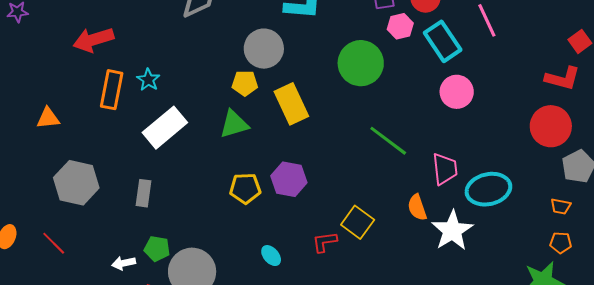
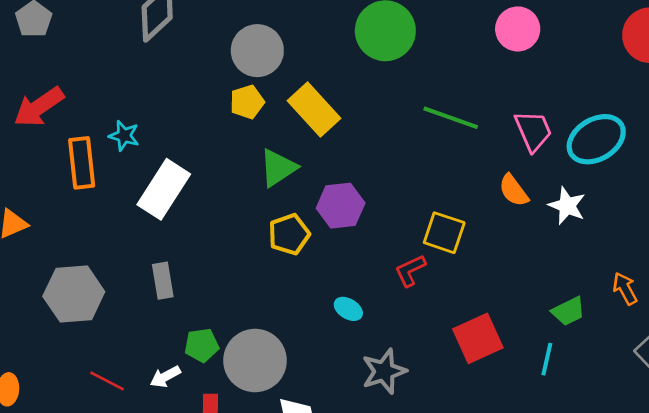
green triangle: (234, 124) -> (278, 168), moved
white star: (452, 231) -> (567, 206), size x0.7
red line: (54, 243) -> (107, 381), moved

